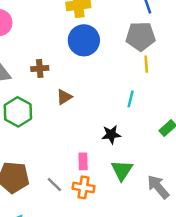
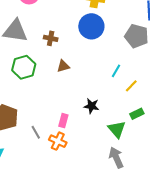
yellow line: (146, 64) -> (131, 86), moved, turned 32
cyan line: (131, 99) -> (116, 71), moved
green triangle: (122, 170) -> (117, 129), moved, turned -30

